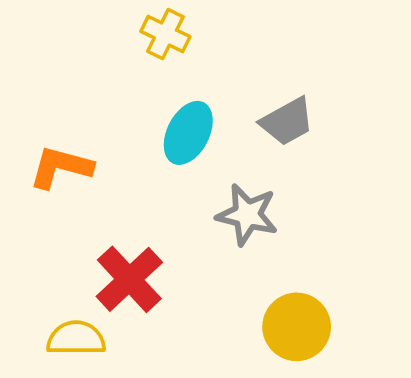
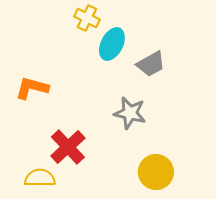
cyan ellipse: (188, 133) -> (112, 44), moved

